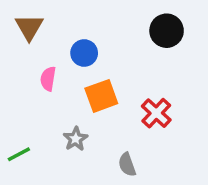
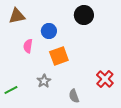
brown triangle: (29, 27) -> (17, 16), turned 48
black circle: (167, 31) -> (84, 15), moved
red cross: (156, 113) -> (105, 79), moved

